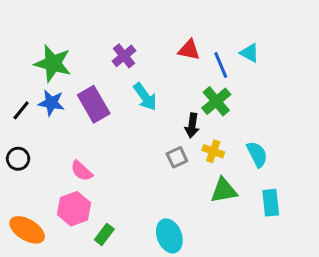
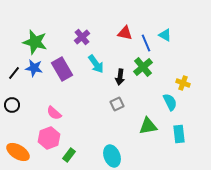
black arrow: (192, 125) -> (120, 77), moved
yellow cross: (213, 151) -> (183, 83), moved

